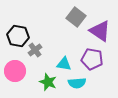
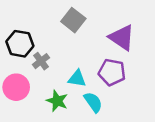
gray square: (76, 17) -> (73, 20), moved
cyan semicircle: (77, 83) -> (93, 102), turned -120

